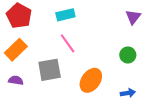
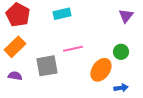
pink line: (68, 43) -> (73, 49), moved, turned -66
orange ellipse: (91, 80) -> (101, 70), moved

